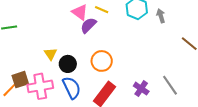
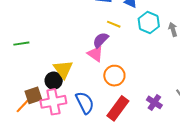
pink triangle: (80, 12) -> (95, 54), moved
yellow triangle: (50, 54) -> (63, 69), size x1.5
black circle: (68, 64) -> (54, 81), moved

